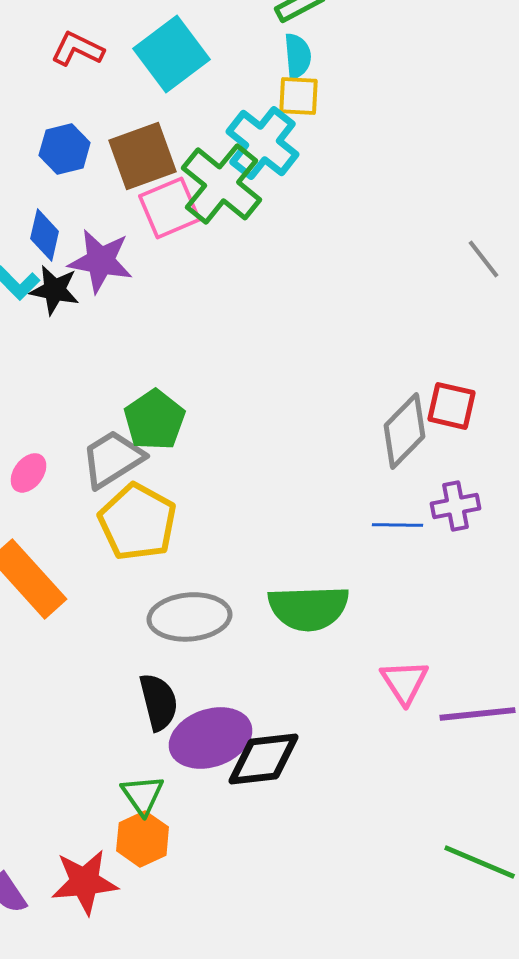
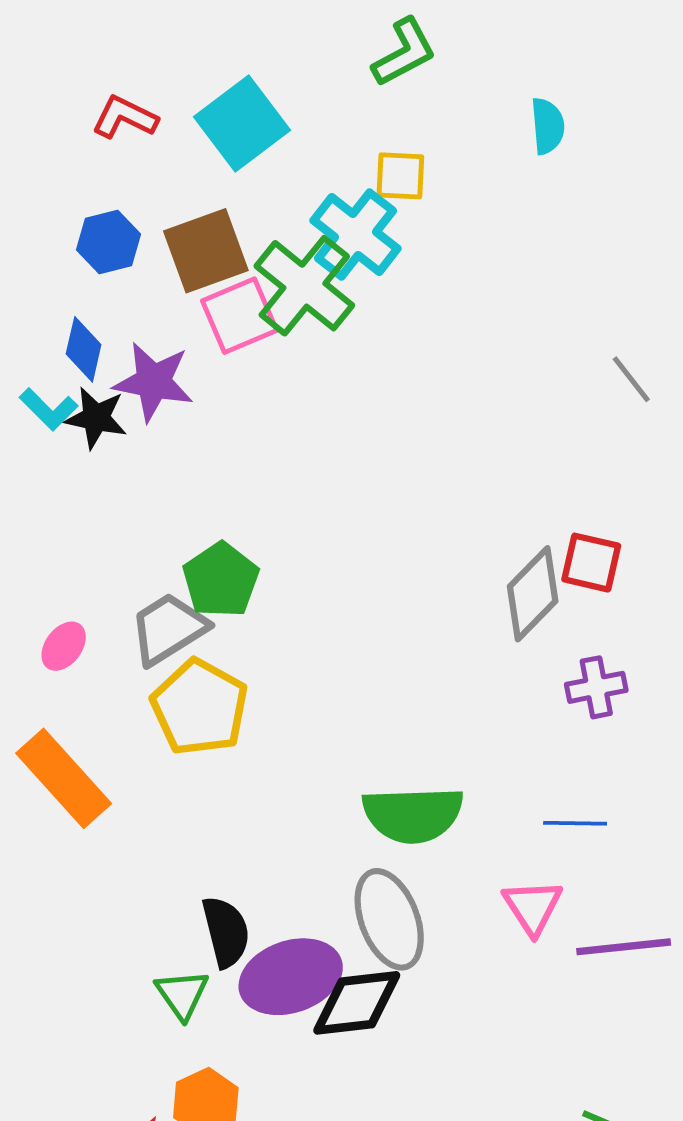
cyan semicircle: (298, 56) -> (548, 126), moved
blue line: (398, 525) -> (575, 823), moved
gray ellipse: (190, 617) -> (389, 919), moved, turned 74
green triangle: (143, 795) -> (182, 994), moved

